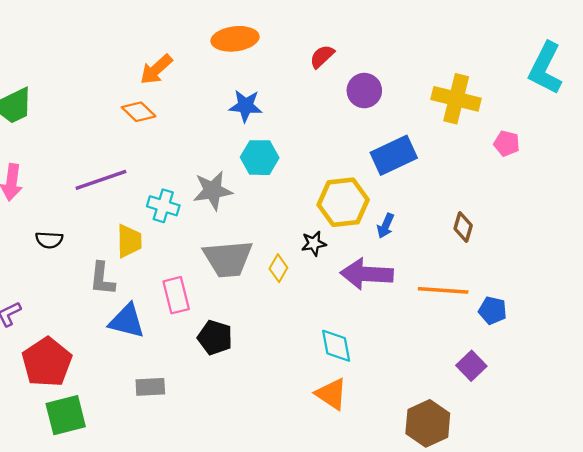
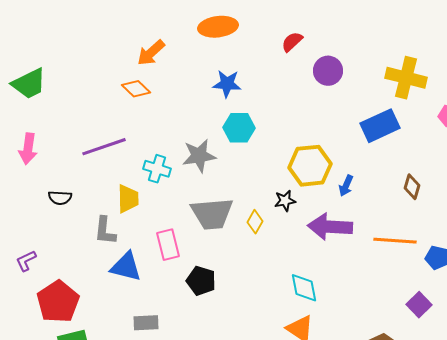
blue rectangle: (394, 155) -> (380, 126), moved

